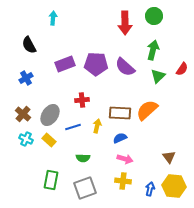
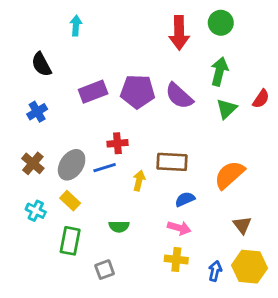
orange semicircle: (147, 110) -> (229, 175), moved
blue line: (73, 127) -> (105, 168), moved
blue semicircle: (120, 138) -> (185, 199), moved
cyan cross: (26, 139) -> (36, 211), moved
green rectangle: (51, 180) -> (70, 241), moved
gray square: (85, 188) -> (105, 270), moved, size x0.6

